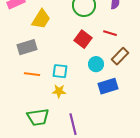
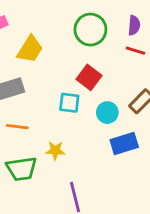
red line: (110, 33) -> (135, 51), moved
cyan square: (60, 71) -> (69, 103), moved
green trapezoid: (38, 117) -> (22, 169), moved

